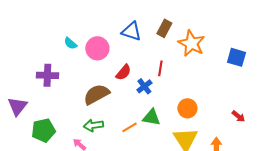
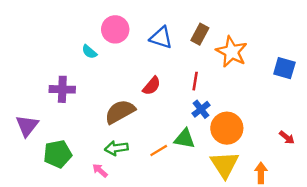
pink circle: (97, 48) -> (115, 29), moved
blue cross: (144, 86) -> (201, 109), moved
orange circle: (187, 108) -> (227, 128), size x1.4

